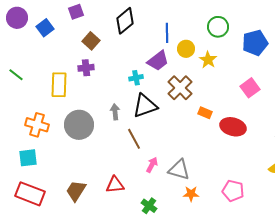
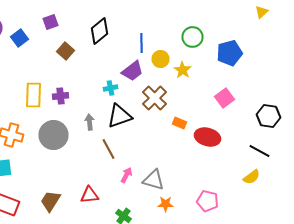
purple cross: (86, 68) -> (60, 96), moved

